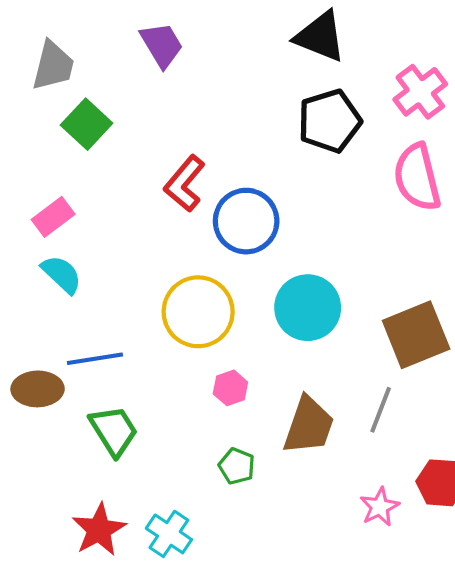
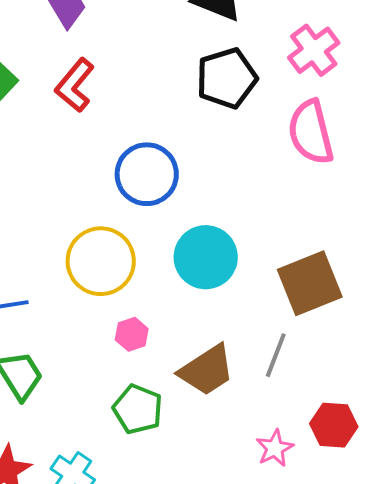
red L-shape: (185, 184) -> (75, 85), moved
brown trapezoid: (309, 425) -> (207, 370), turned 38
green pentagon: (237, 466) -> (138, 409), size x1.4

